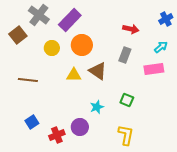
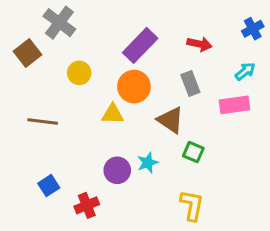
purple rectangle: (70, 20) -> (140, 45), moved
orange circle: (82, 45) -> (134, 87), moved
gray rectangle: (125, 55) -> (190, 84), turned -42
brown triangle: (98, 71) -> (171, 120), moved
purple circle: (80, 127) -> (117, 170), moved

